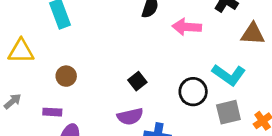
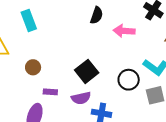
black square: (137, 81) -> (87, 71), size x1.6
purple rectangle: (52, 112) -> (50, 92), moved

